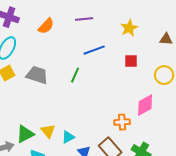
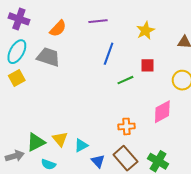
blue line: (94, 50) -> (109, 54), turned -50
gray trapezoid: (37, 75) -> (48, 57), moved
green line: (75, 75) -> (125, 80), moved, turned 42
orange cross: (122, 122) -> (126, 126), moved

